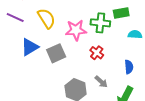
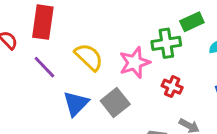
purple line: (15, 17) -> (44, 67), turned 36

